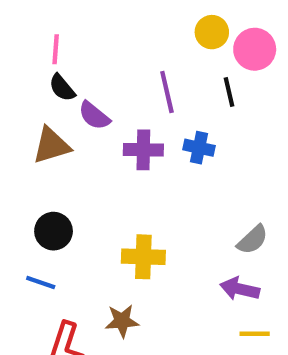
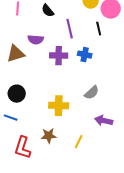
black semicircle: (62, 88) -> (48, 11), moved
purple semicircle: (94, 116) -> (36, 40), turned -35
gray semicircle: (253, 240) -> (92, 93), moved
yellow line: (255, 334) -> (79, 142), moved, turned -64

